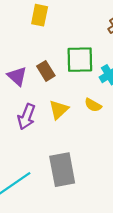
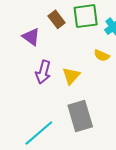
brown rectangle: (46, 71) -> (57, 19), moved
yellow triangle: (59, 110) -> (71, 76), moved

